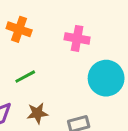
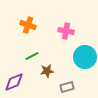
brown star: (37, 113) -> (47, 71), moved

